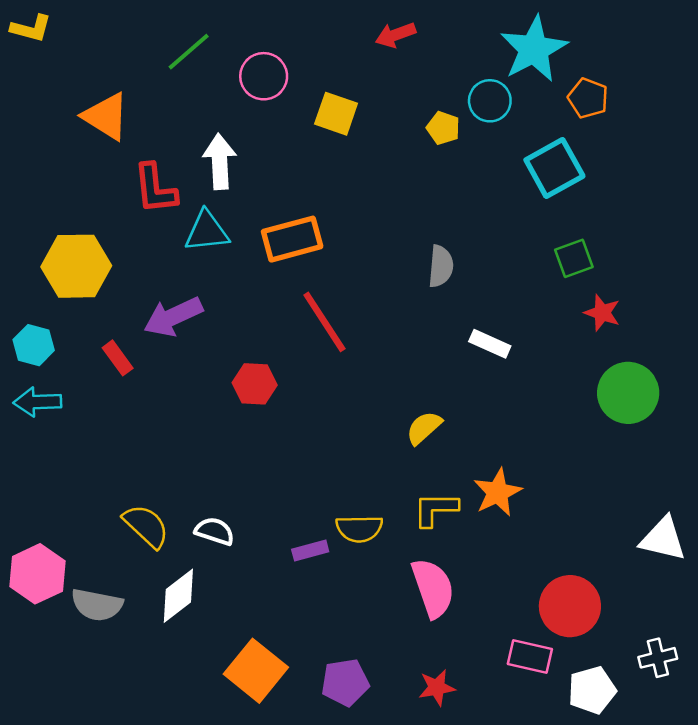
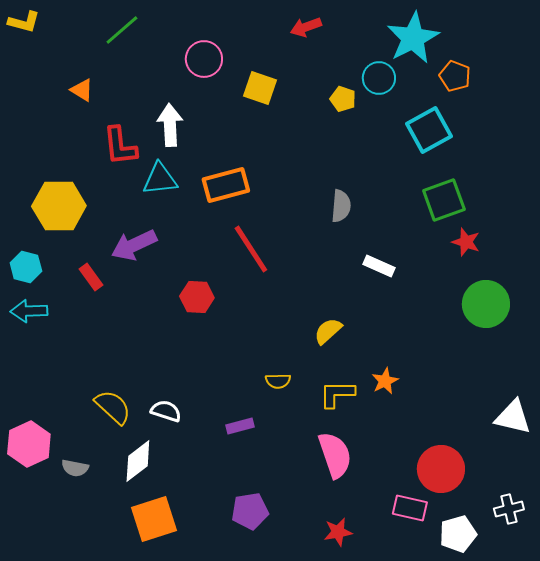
green line: (189, 52) -> (122, 30), moved
orange triangle: (106, 116) -> (82, 90), size x0.6
green square: (574, 258) -> (444, 200), size x1.4
orange star: (498, 492) -> (385, 381), size x0.7
yellow semicircle: (359, 529) -> (278, 381), moved, size x0.7
gray semicircle: (97, 605) -> (75, 468), size x0.7
orange square: (256, 671) -> (154, 519), moved, turned 33
purple pentagon: (345, 682) -> (250, 511), moved

